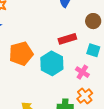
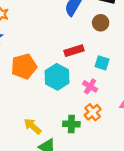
brown circle: (93, 21) -> (101, 23), moved

